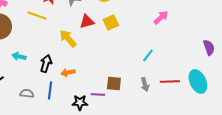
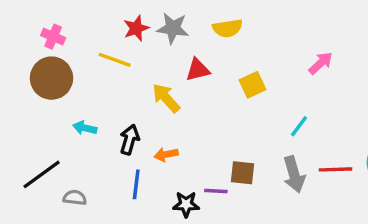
yellow square: (111, 22) -> (252, 85), moved
gray arrow: (145, 84) -> (294, 174), size x1.5
gray semicircle: (27, 94) -> (75, 198), moved

